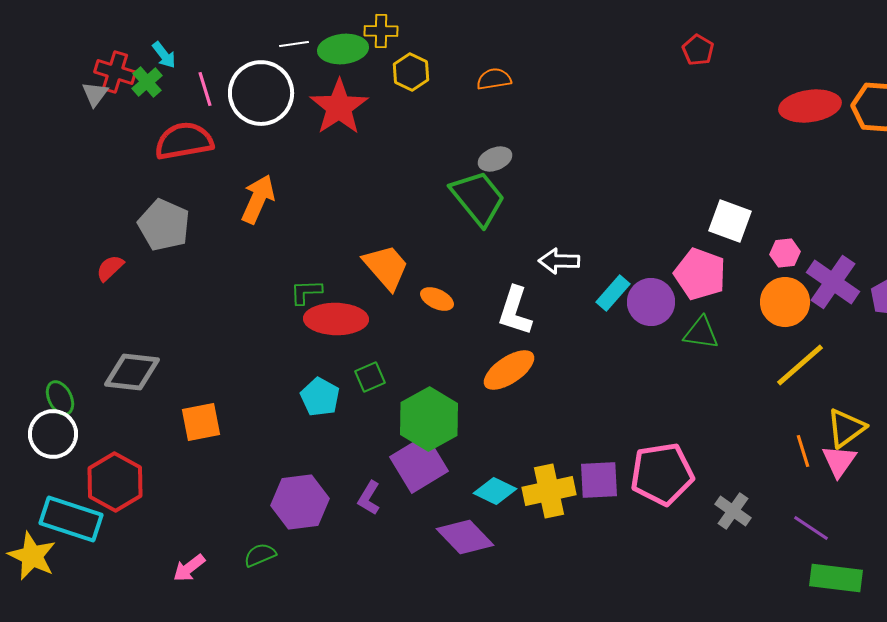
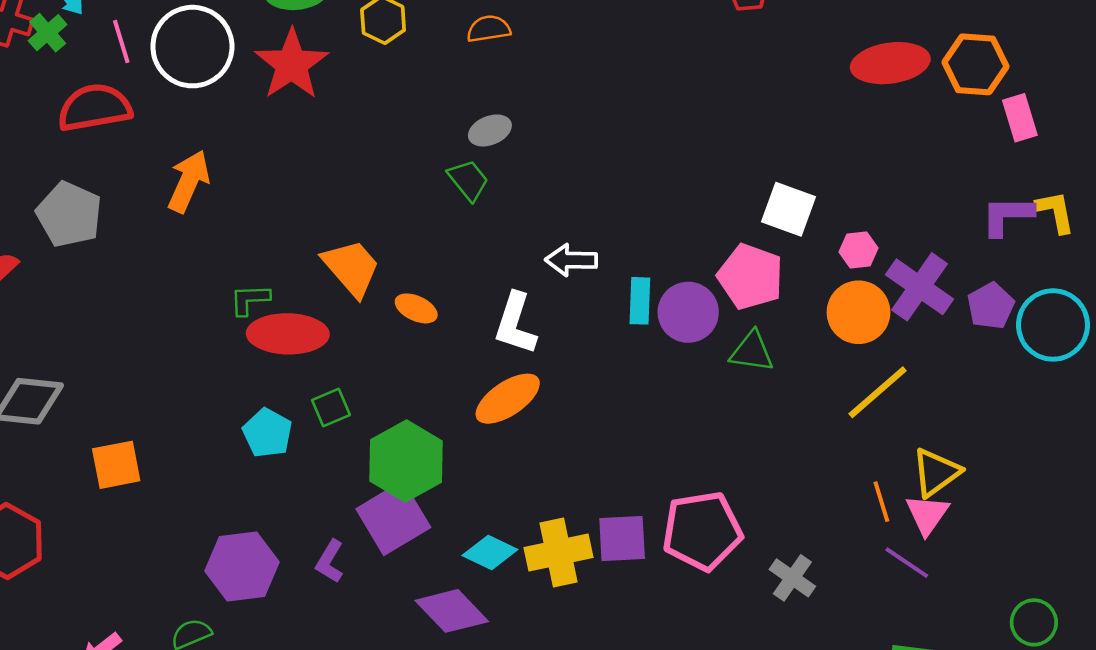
green trapezoid: (478, 198) -> (468, 180), size x0.6
cyan rectangle: (613, 293) -> (640, 301), turned -39
purple line: (811, 528) -> (907, 563), moved

